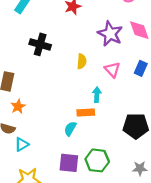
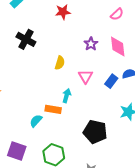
purple star: (110, 34) -> (91, 44), size x0.6
purple square: (69, 163) -> (17, 151), moved

